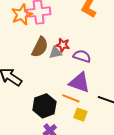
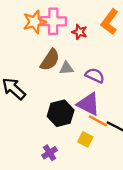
red star: (63, 45) -> (79, 32), moved
orange line: (71, 98) -> (98, 121), moved
black hexagon: (44, 106) -> (61, 113), moved

